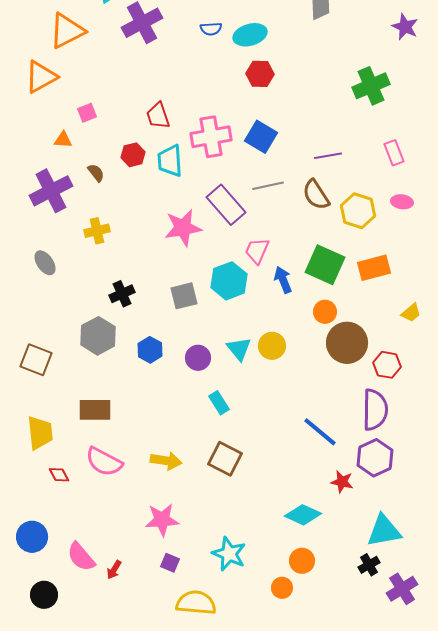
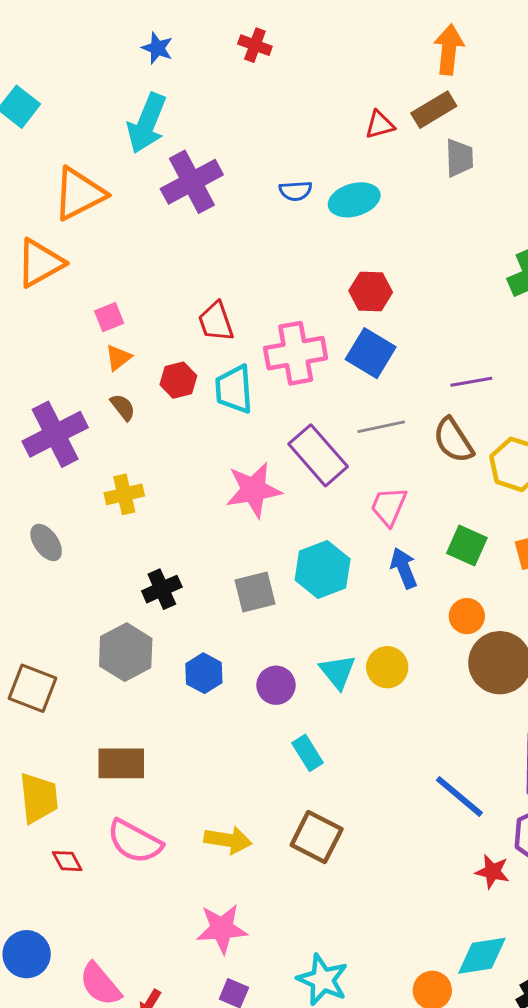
red hexagon: (260, 74) -> (371, 292), moved
orange triangle: (63, 140) -> (118, 358), moved, turned -42
pink trapezoid: (257, 251) -> (389, 506), moved
green square: (325, 265) -> (467, 545), size x0.7
cyan diamond: (303, 515) -> (482, 956), moved, turned -33

